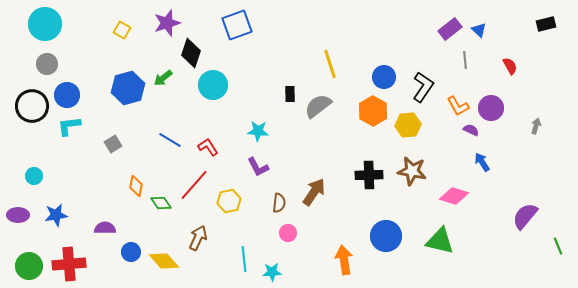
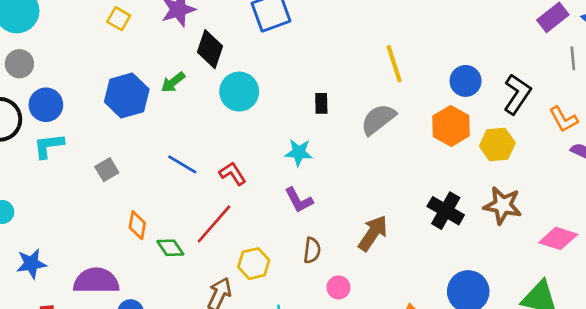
black rectangle: (290, 94) -> (321, 103), moved
black cross: (369, 175) -> (446, 211), turned 32
yellow hexagon: (229, 201) -> (254, 264), moved
brown semicircle: (279, 203) -> (312, 250), moved
purple semicircle: (105, 228) -> (96, 281), size x1.6

